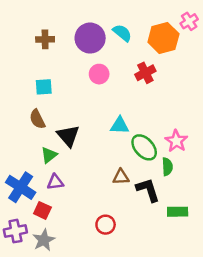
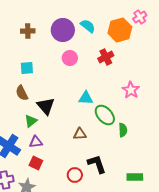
pink star: (176, 141) -> (131, 90), moved
brown triangle: (121, 177) -> (80, 134), moved
black L-shape: (148, 190) -> (97, 164), moved
red square: (42, 210) -> (36, 163), moved
green rectangle: (178, 212) -> (135, 177), moved

